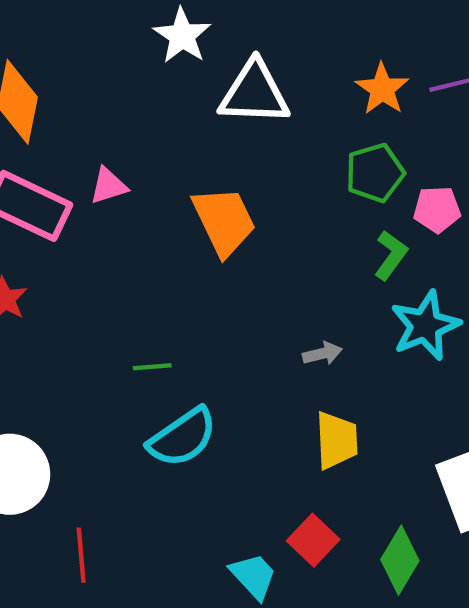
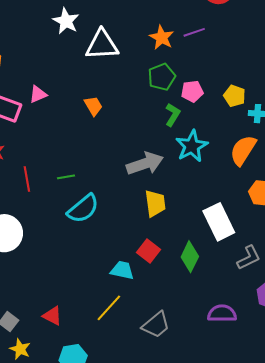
orange trapezoid: (224, 221) -> (93, 106), size x0.6
gray arrow: (322, 354) -> (145, 164), size x2.0
red line: (81, 555) -> (27, 179), moved
cyan trapezoid: (253, 576) -> (122, 270), turned -30

